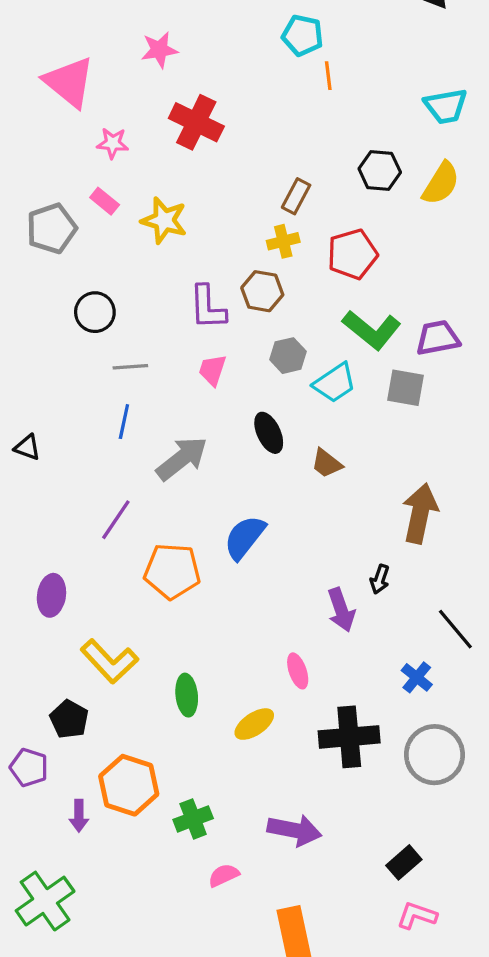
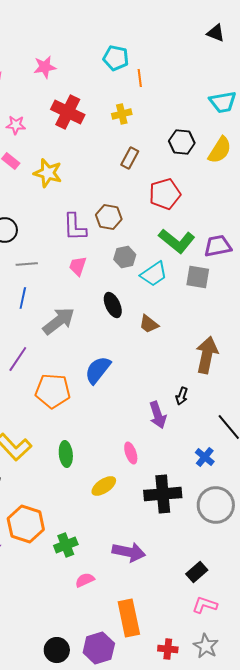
cyan pentagon: (303, 35) -> (116, 58), moved
orange line: (328, 76) -> (140, 78), moved
yellow cross: (283, 241) -> (122, 114), moved
green ellipse: (187, 695) -> (66, 454), moved

